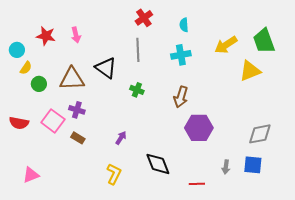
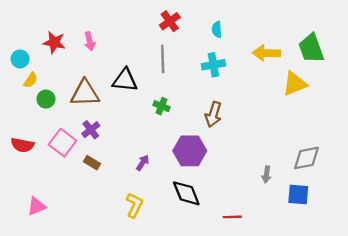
yellow arrow: (226, 45) -> (266, 53), turned 35
black triangle: (106, 68) -> (125, 80), turned -30
purple cross: (77, 110) -> (91, 130), turned 35
purple hexagon: (199, 128) -> (190, 151), moved
gray arrow: (226, 167) -> (266, 174), moved

